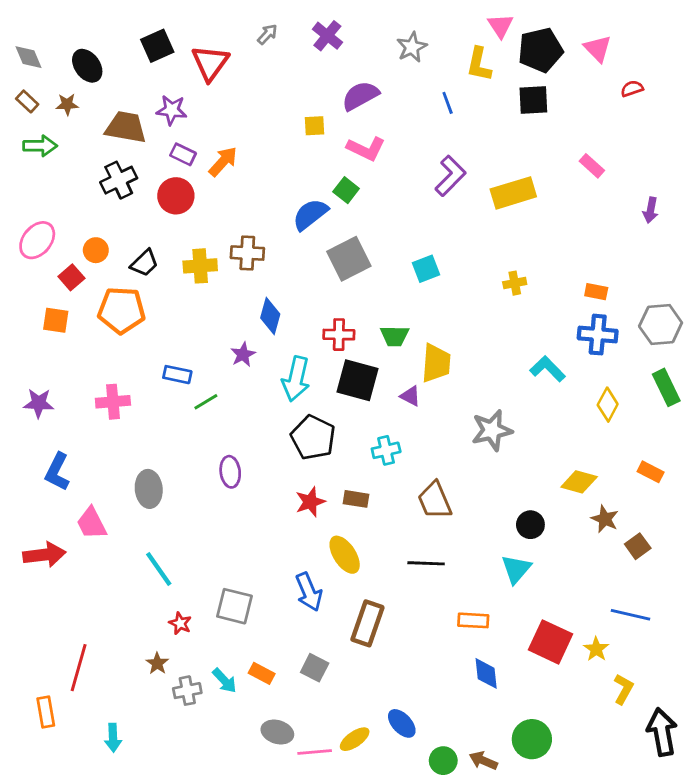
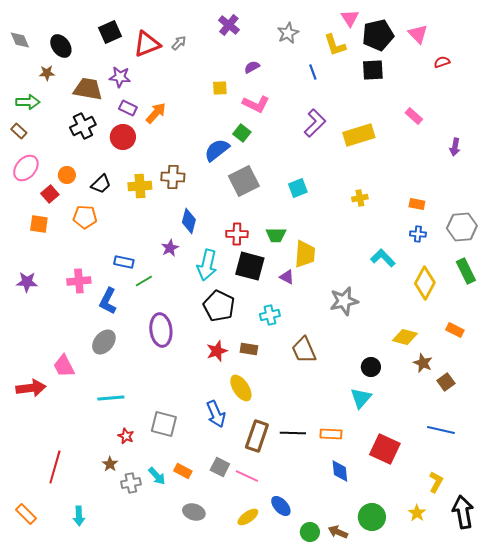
gray arrow: (267, 34) -> (179, 43), moved
red triangle: (210, 63) -> (147, 44), turned 32
yellow L-shape: (479, 64) -> (335, 45), turned -30
purple semicircle: (360, 96) -> (252, 67), size x0.6
brown rectangle: (27, 101) -> (19, 131), moved
orange pentagon: (122, 310) -> (85, 217), size x0.7
blue cross: (598, 335) -> (418, 234), size x0.6
yellow diamond: (608, 405) -> (425, 283), size x1.4
blue L-shape: (57, 472) -> (108, 301), moved
purple ellipse: (230, 472) -> (161, 330), size x1.5
gray ellipse: (149, 489) -> (104, 342), turned 45
black line: (426, 563) -> (293, 433), moved
cyan line: (159, 569) -> (111, 398), turned -60
yellow star: (596, 649) -> (417, 513), moved
orange rectangle: (46, 712) -> (26, 514), moved, turned -35
pink line: (315, 752) -> (247, 476), moved, turned 30

